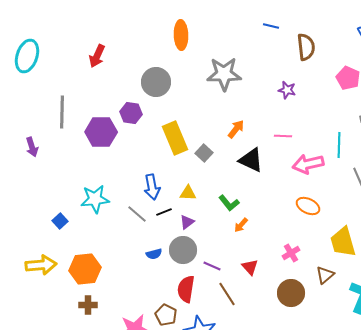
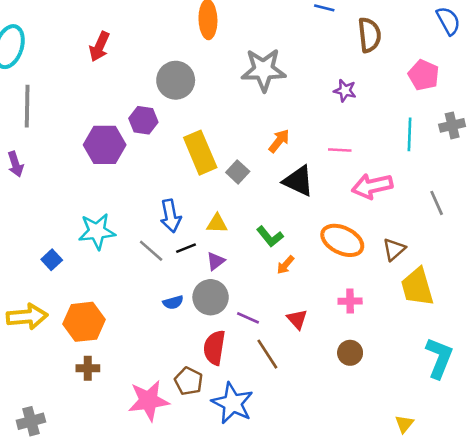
gray line: (62, 112) -> (27, 106), moved
cyan line: (339, 145) -> (409, 134), moved
orange ellipse: (308, 206) -> (342, 240), moved, size x1.4
pink cross: (291, 253) -> (350, 301), turned 30
brown triangle: (325, 275) -> (394, 249), moved
brown circle: (291, 293) -> (350, 353), size x0.7

